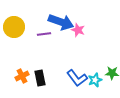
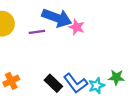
black rectangle: (40, 78) -> (53, 83), moved, turned -35

